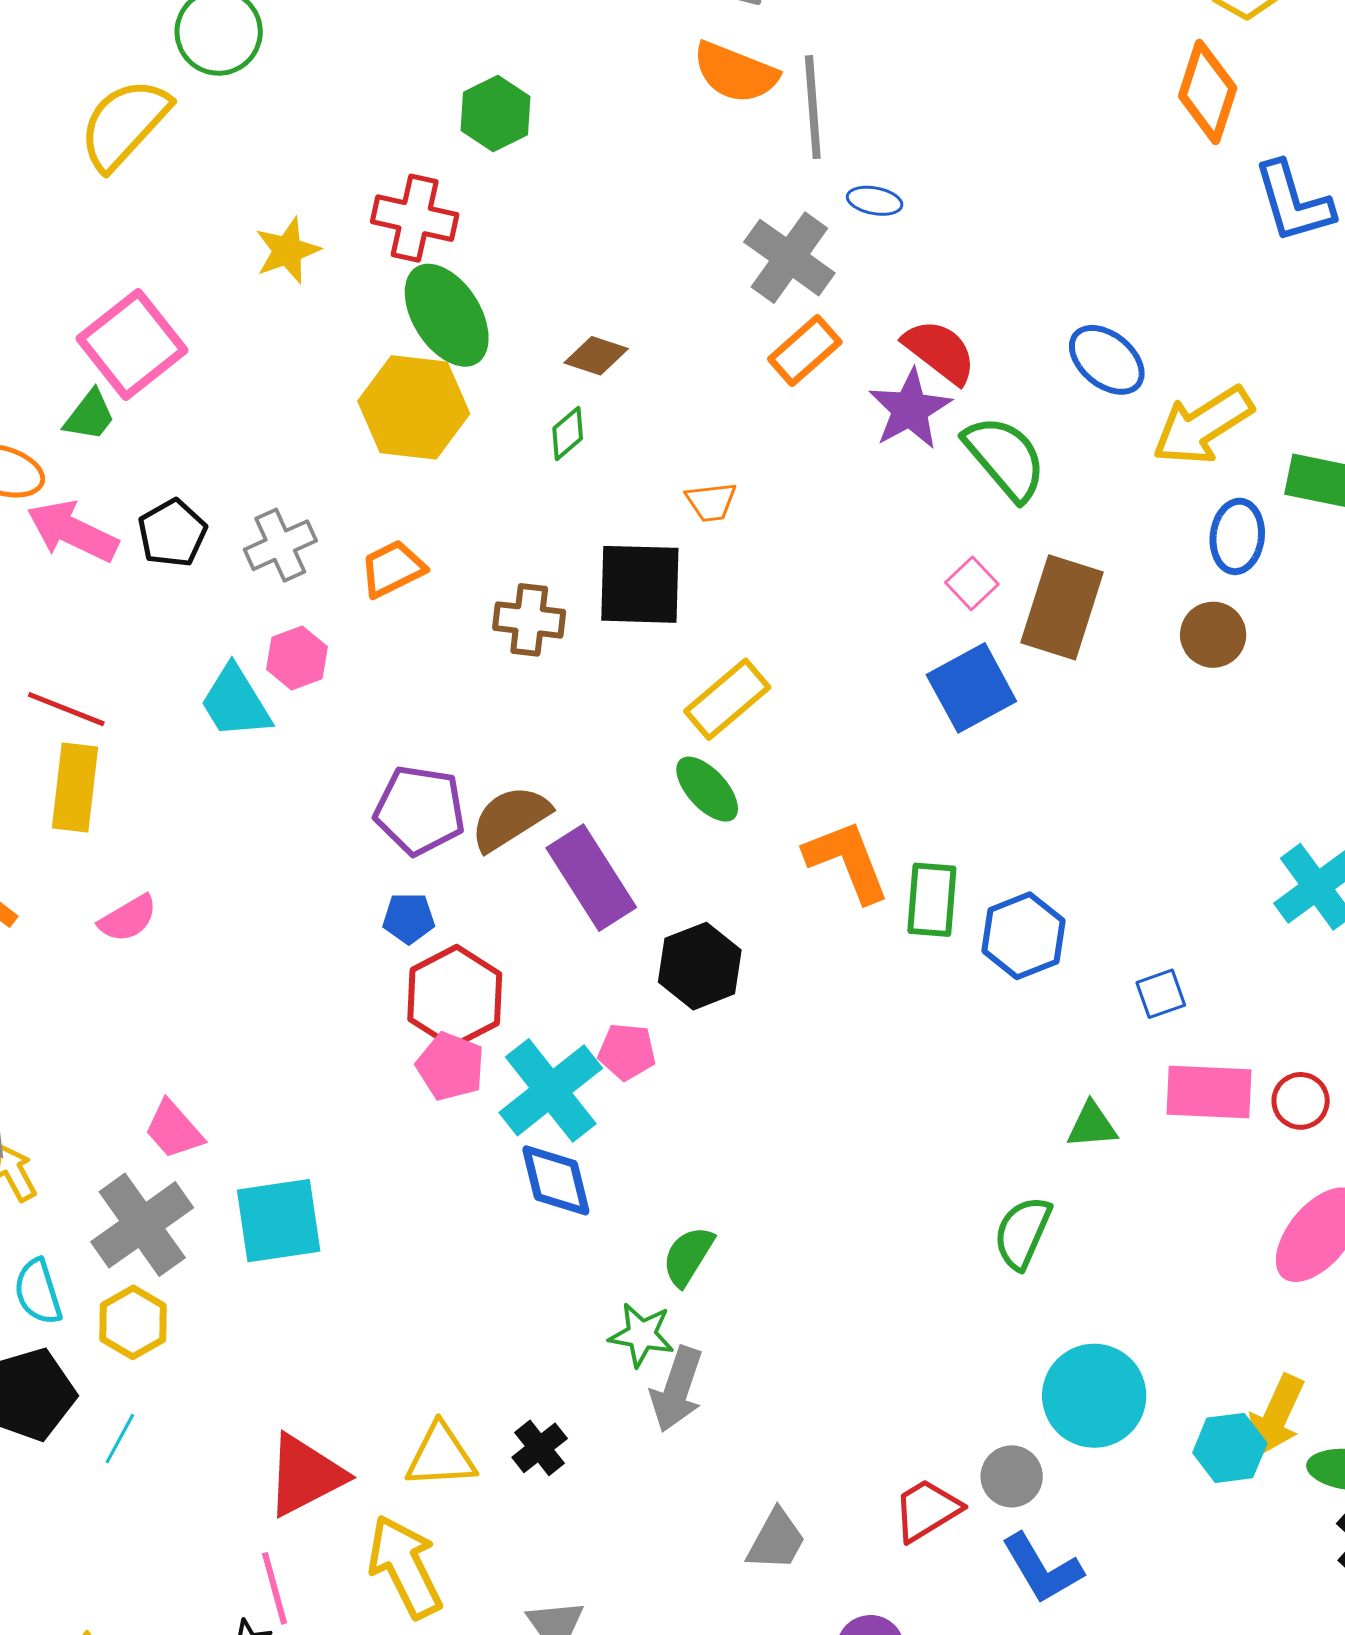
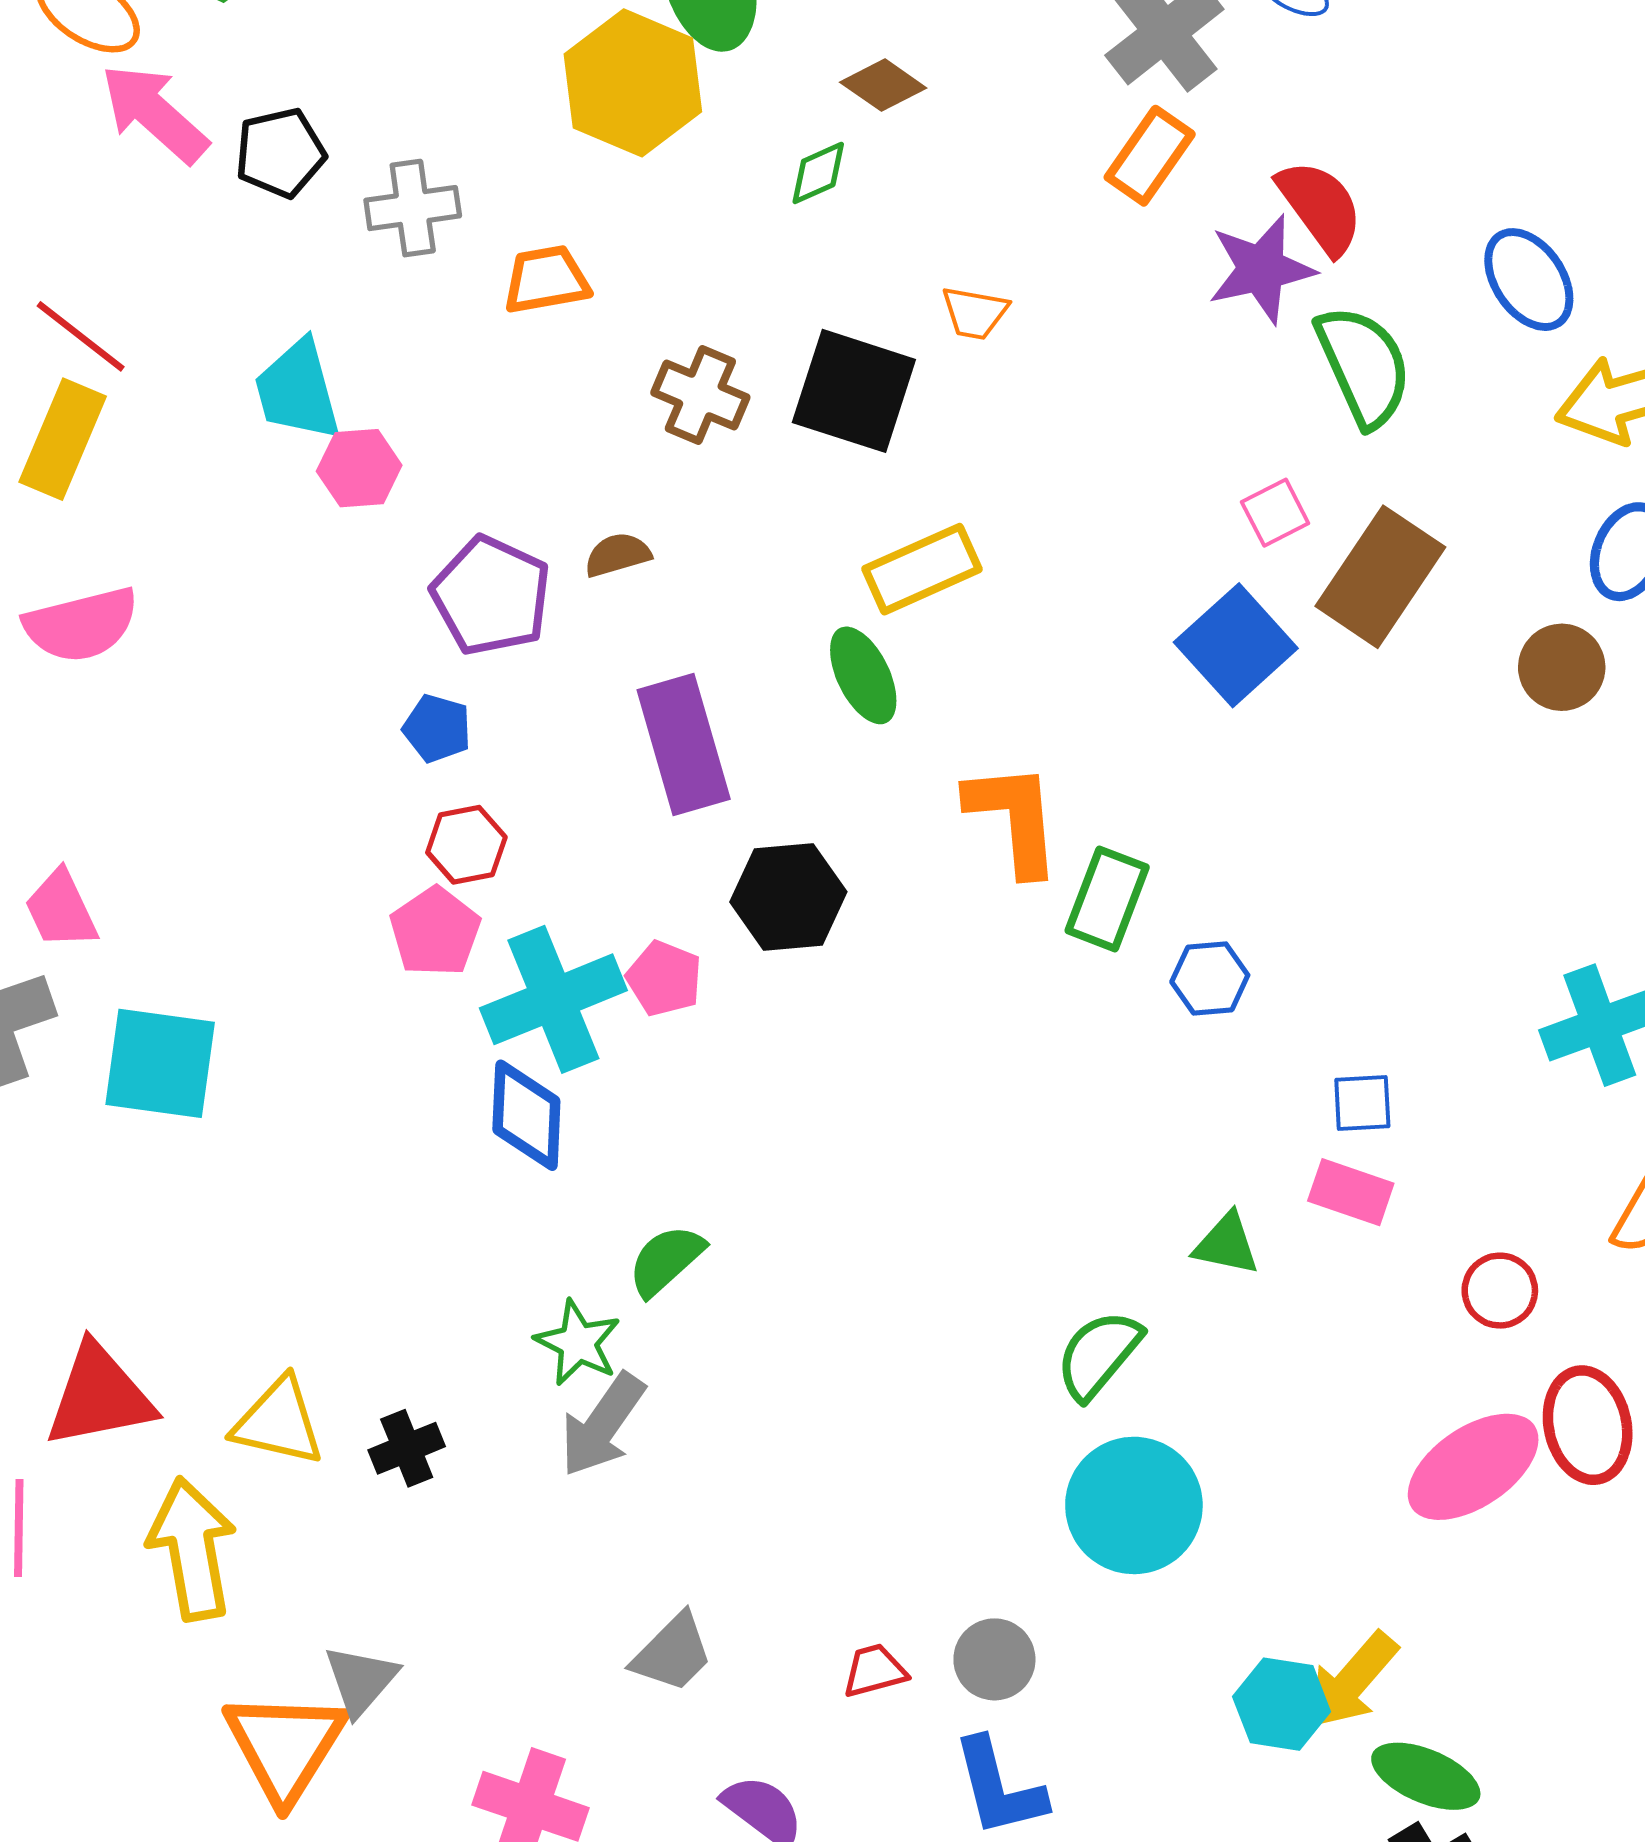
orange rectangle: (805, 350) -> (1150, 156), turned -30
pink hexagon: (297, 658) -> (359, 468), moved
blue square: (971, 688) -> (1236, 645), turned -30
brown semicircle: (510, 818) -> (618, 555), moved, size x0.6
pink semicircle: (128, 918) -> (81, 625), size x1.4
blue hexagon: (1023, 936) -> (1210, 979), size x0.7
red hexagon: (455, 997) -> (466, 845), size x0.6
pink rectangle: (1209, 1092) -> (1351, 1192), moved, size x0.7
cyan circle: (1094, 1396) -> (1134, 1505), moved
red trapezoid: (927, 1510) -> (875, 1671), size x0.7

